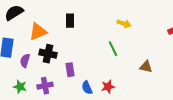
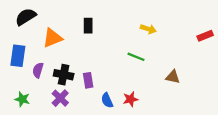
green line: (113, 49) -> (136, 57), turned -42
black cross: (48, 54) -> (64, 75), moved
purple cross: (45, 86) -> (60, 98), turned -35
green star: (20, 87) -> (22, 99), moved

